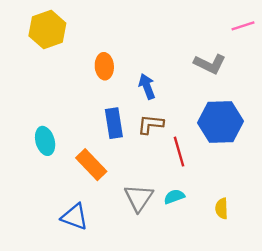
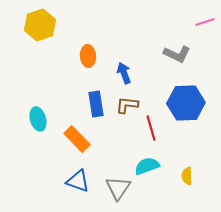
cyan semicircle: (174, 197) -> (147, 166), size x1.4
gray triangle: (139, 198) -> (118, 188), moved
blue triangle: (75, 217) -> (78, 181), moved

